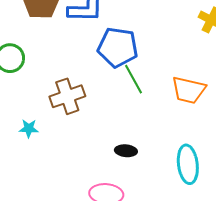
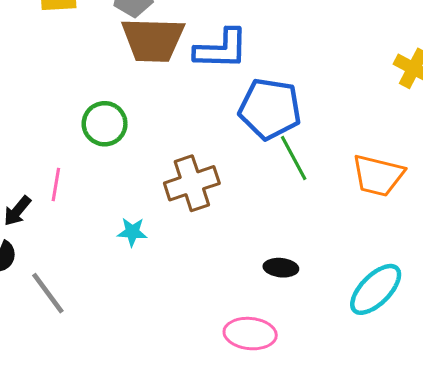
cyan ellipse: (188, 164) -> (376, 289), turned 51

